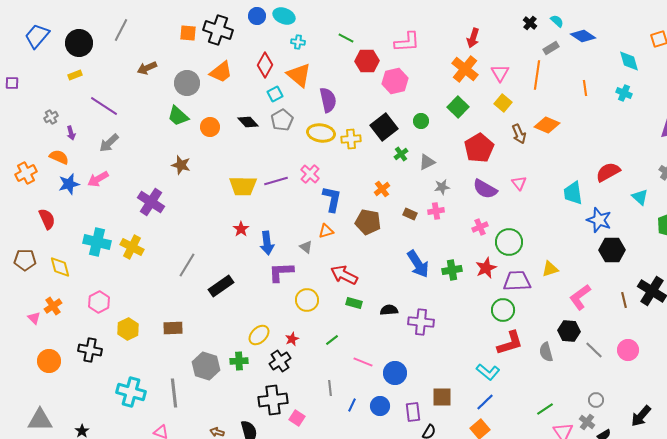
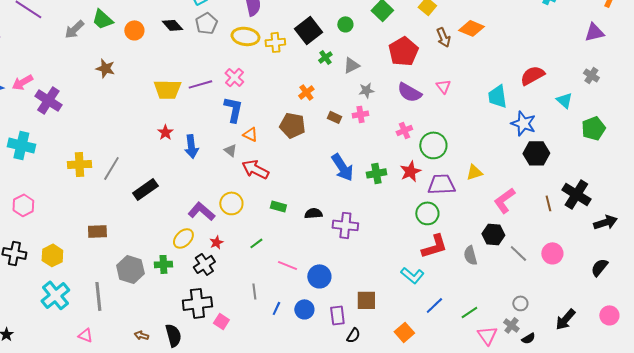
gray arrow: (109, 143) -> (74, 29), moved
blue L-shape: (332, 199) -> (233, 109), moved
purple cross: (151, 202) -> (48, 100), moved
orange triangle: (326, 231) -> (250, 134), turned 42
yellow cross: (132, 247) -> (79, 164), moved, turned -30
purple L-shape: (281, 272) -> (201, 211), moved, turned 44
red arrow: (344, 275) -> (255, 169), moved
yellow hexagon: (128, 329) -> (52, 255), moved
cyan cross: (131, 392) -> (55, 295), turned 36
blue line: (485, 402) -> (434, 305), moved

